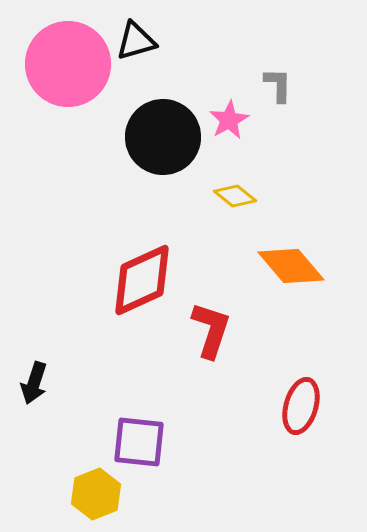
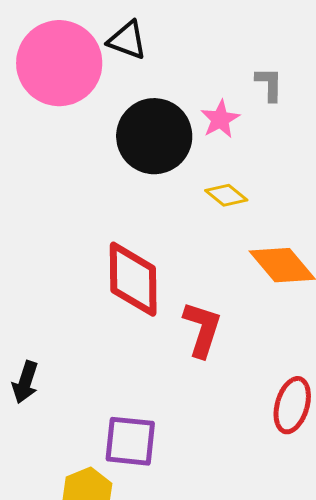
black triangle: (136, 41) -> (127, 40), turned 36
red diamond: (142, 280) -> (133, 279), turned -66

